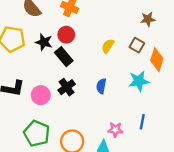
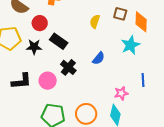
red circle: (66, 35) -> (40, 23), moved
black star: (44, 42) -> (34, 47), moved
blue semicircle: (101, 86) -> (99, 58), turned -136

